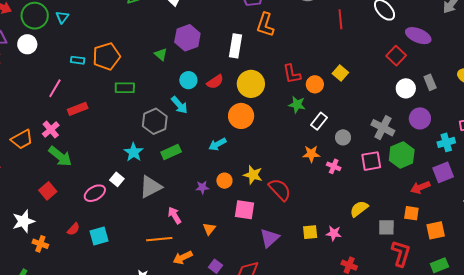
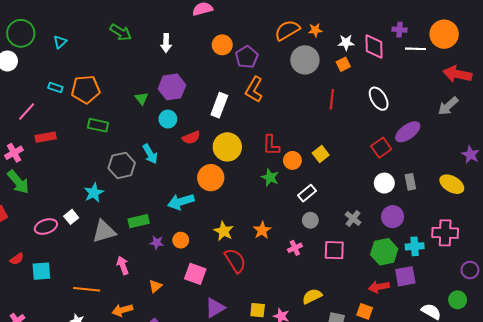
cyan triangle: (62, 17) -> (60, 42), moved
purple ellipse: (418, 36) -> (408, 132), turned -70
cyan circle: (188, 80) -> (168, 119), moved
white rectangle: (319, 121) -> (307, 193), moved
gray cross: (383, 128) -> (353, 218), size x0.7
cyan arrow: (217, 144) -> (181, 202), size x1.4
green rectangle: (171, 152) -> (139, 221), moved
orange star: (311, 154) -> (262, 230), moved, turned 30
green hexagon: (402, 155) -> (384, 252), moved
pink cross: (334, 166) -> (295, 248), turned 32
yellow star: (253, 175) -> (224, 231), moved
orange line: (159, 239) -> (87, 289), moved

